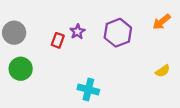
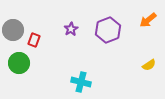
red rectangle: (58, 40) -> (34, 40), moved

